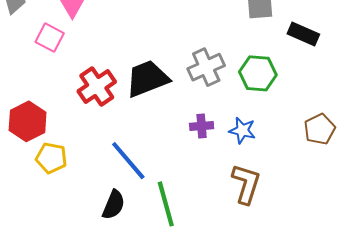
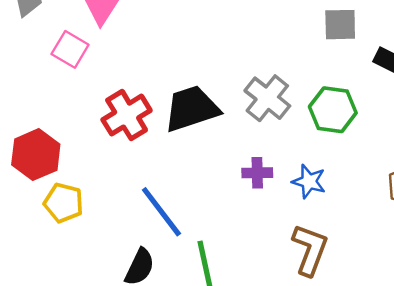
gray cross: (206, 67) -> (267, 98), turned -30

